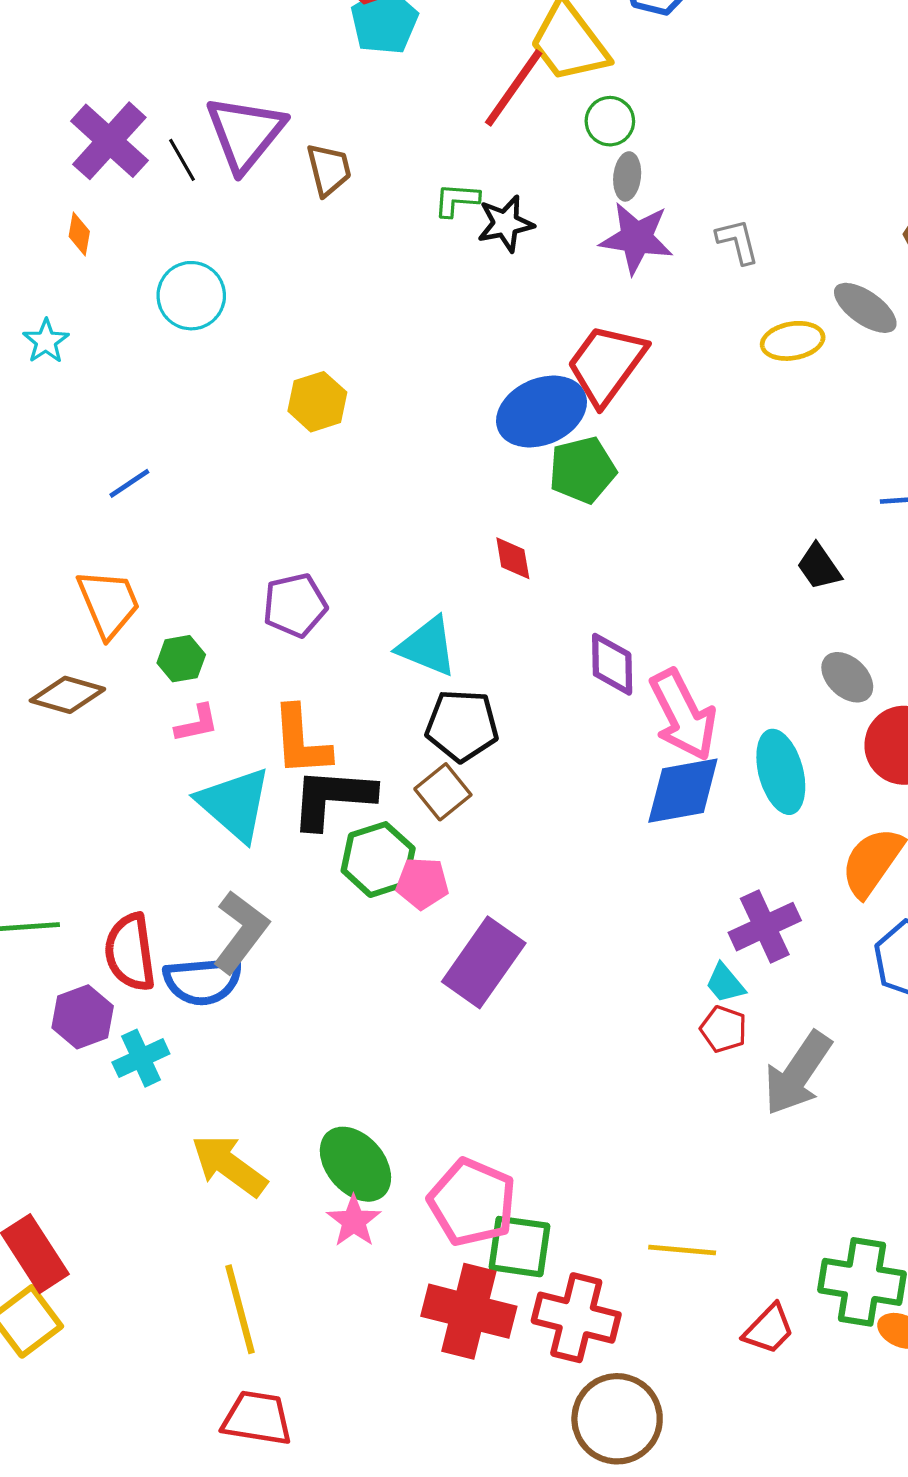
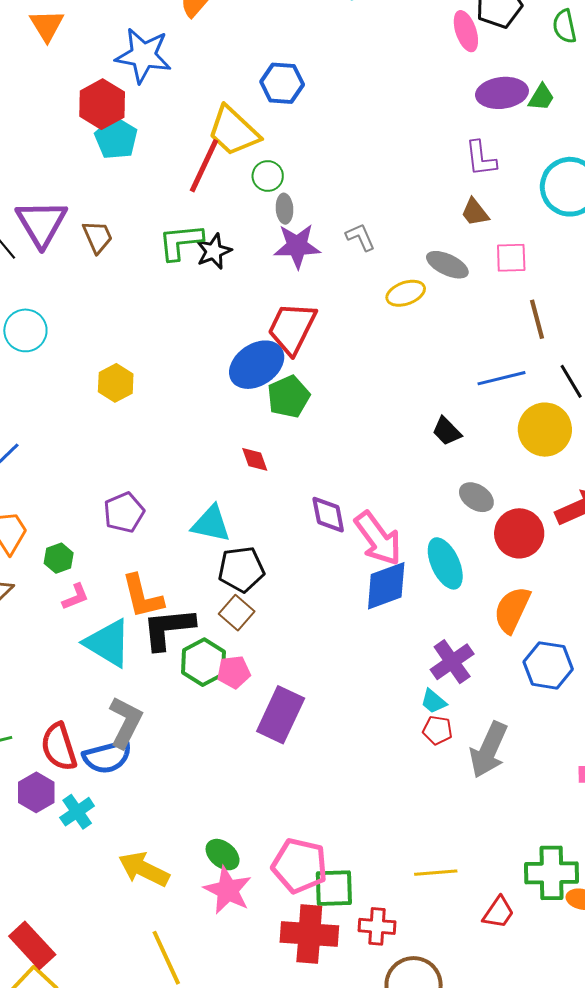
green L-shape: (457, 200) -> (181, 242), size x1.6
green ellipse: (355, 1164) -> (223, 855), size x0.7
pink star: (354, 1221) -> (228, 890), size x1.4
red cross: (576, 1318) -> (377, 926), size x0.7

